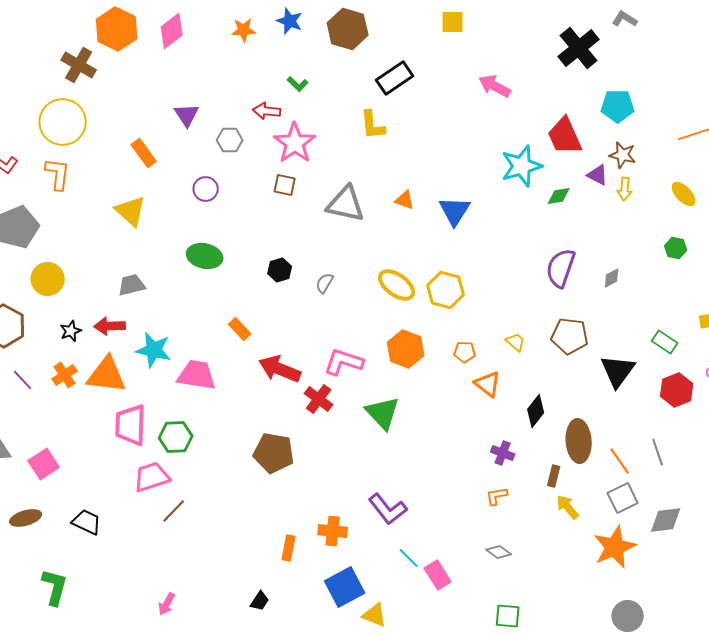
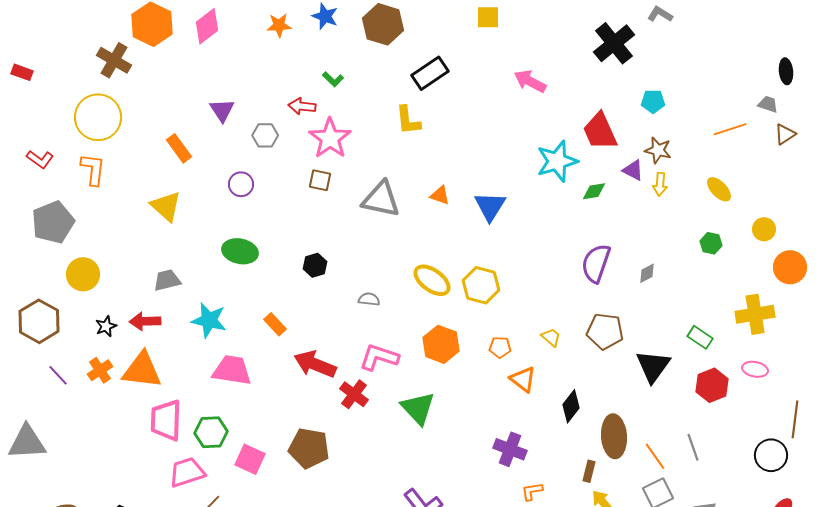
cyan pentagon: (618, 106) -> (653, 101), size x0.7
gray semicircle: (325, 283) -> (369, 299), moved, turned 65
cyan star: (154, 350) -> (209, 320), moved
purple cross: (503, 453) -> (510, 449), moved, size x1.4
pink square: (44, 464) -> (250, 459), moved, turned -32

